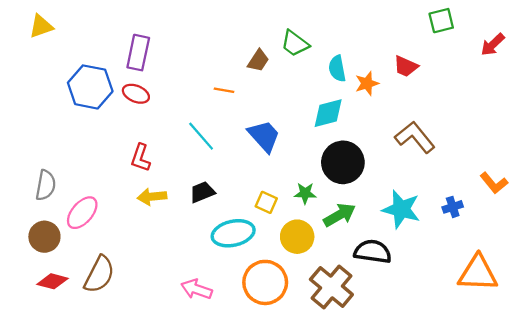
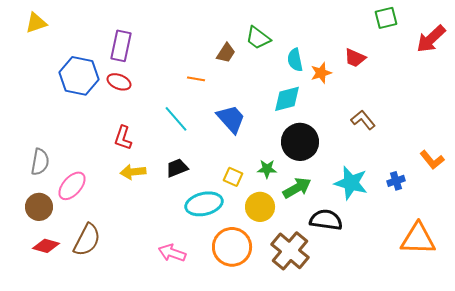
red arrow: (493, 45) -> (431, 39), size x1.4
brown L-shape: (415, 137) -> (363, 120), size x0.7

